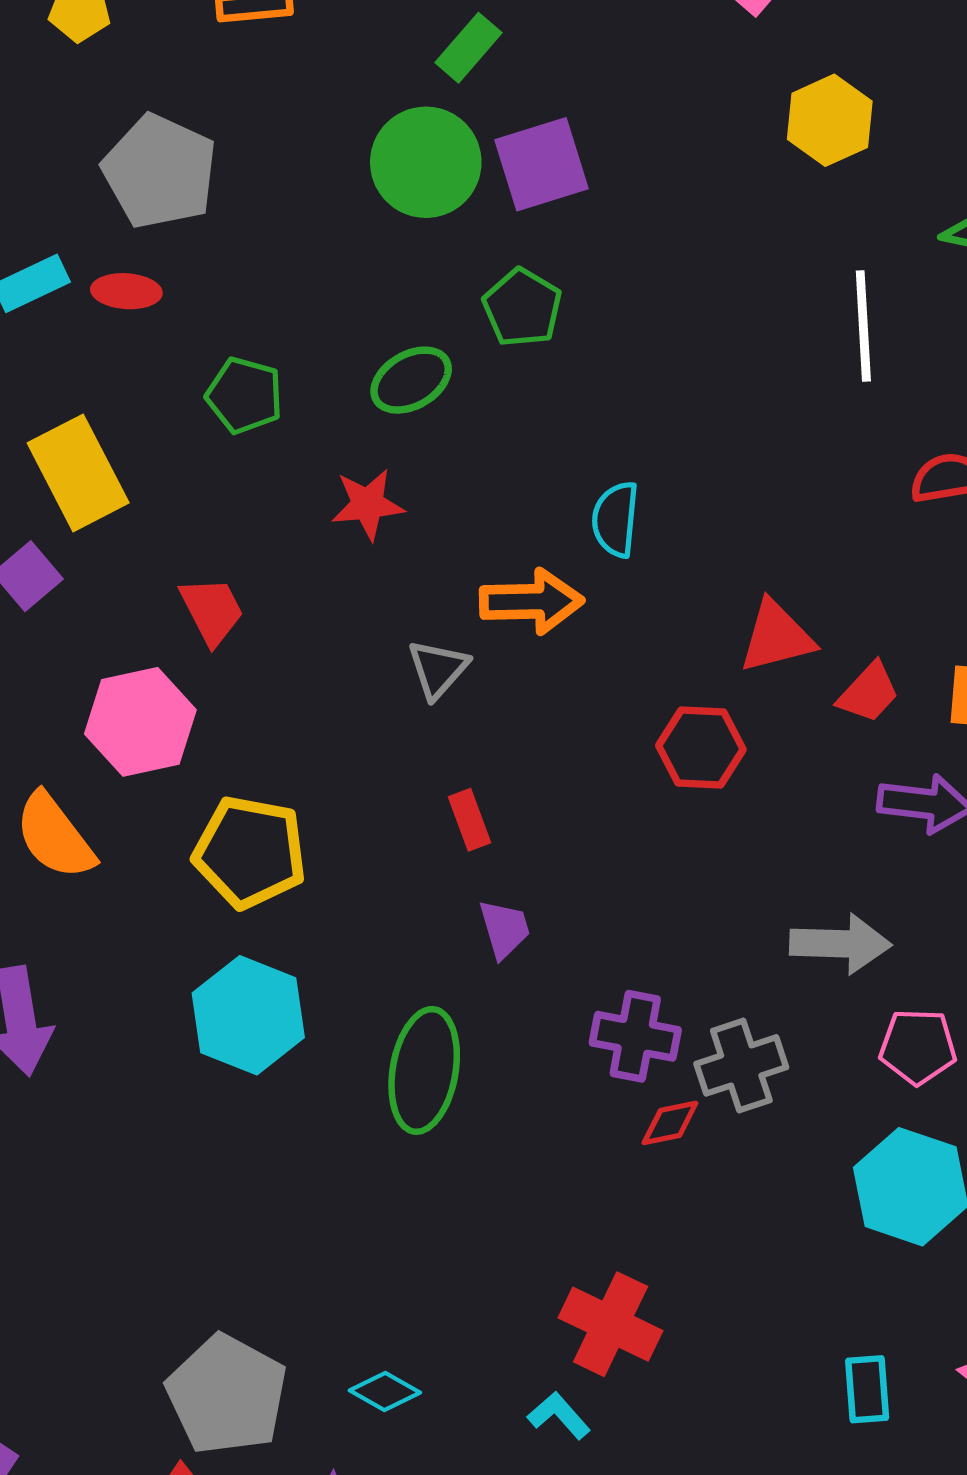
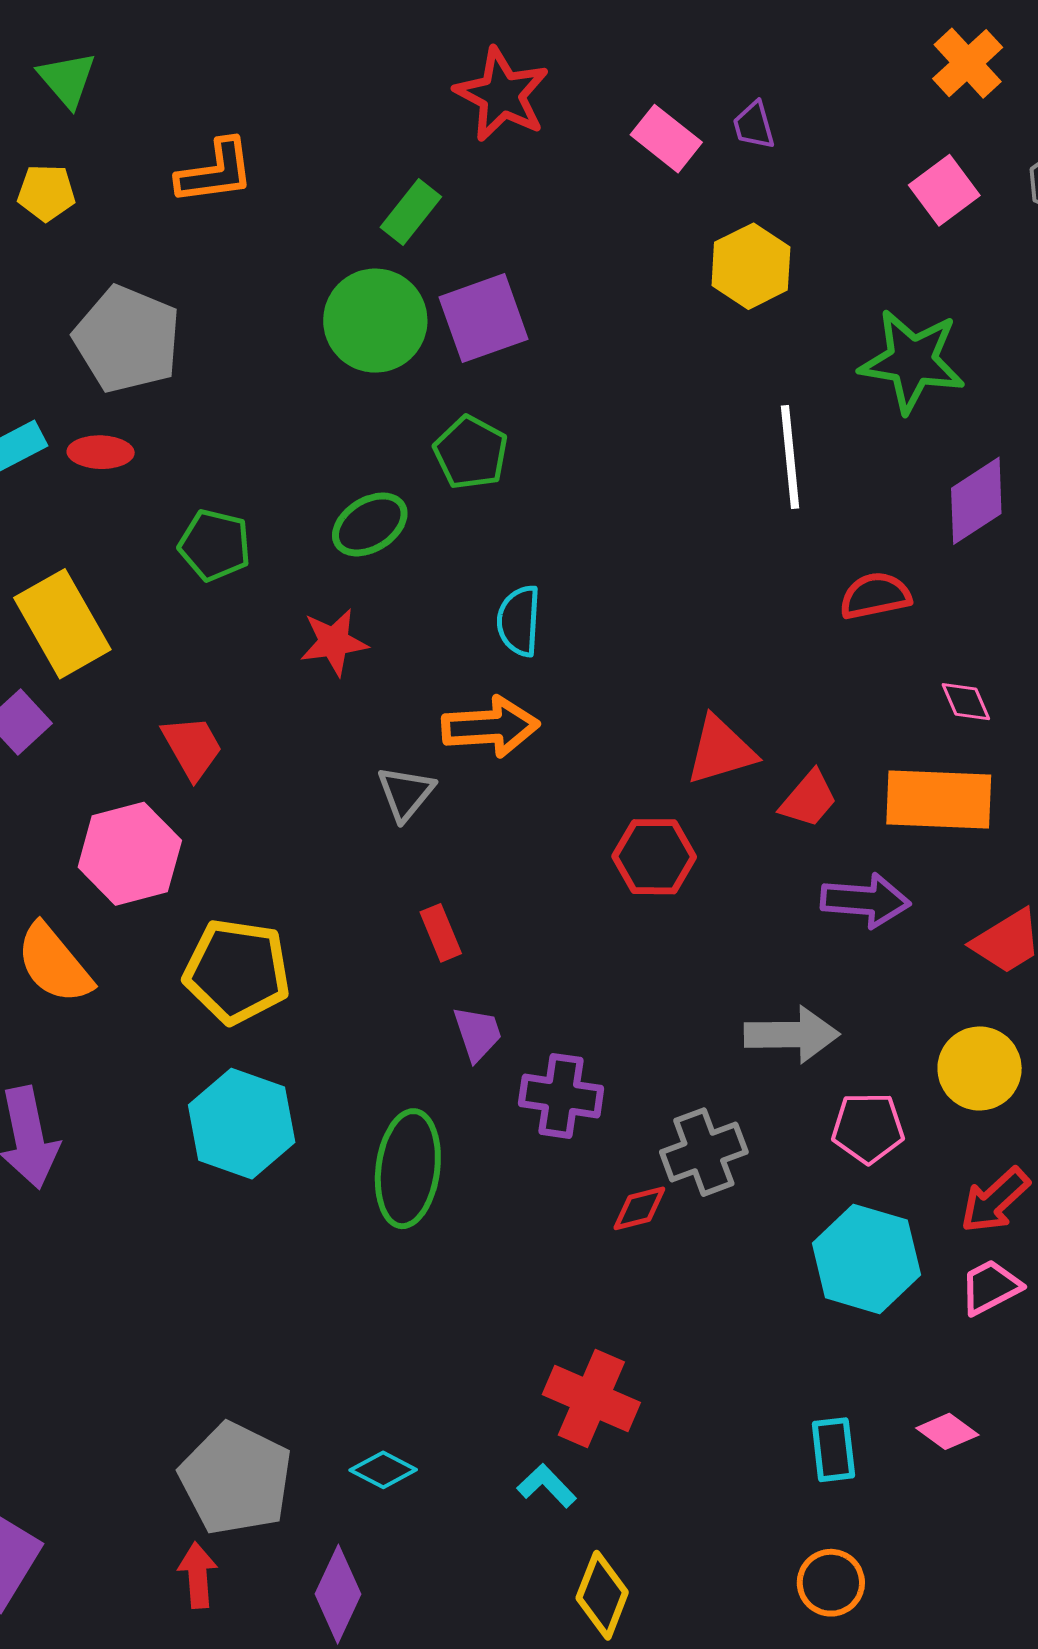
cyan semicircle: (615, 519) -> (519, 621), moved
purple cross: (635, 1036) -> (561, 1096), moved

